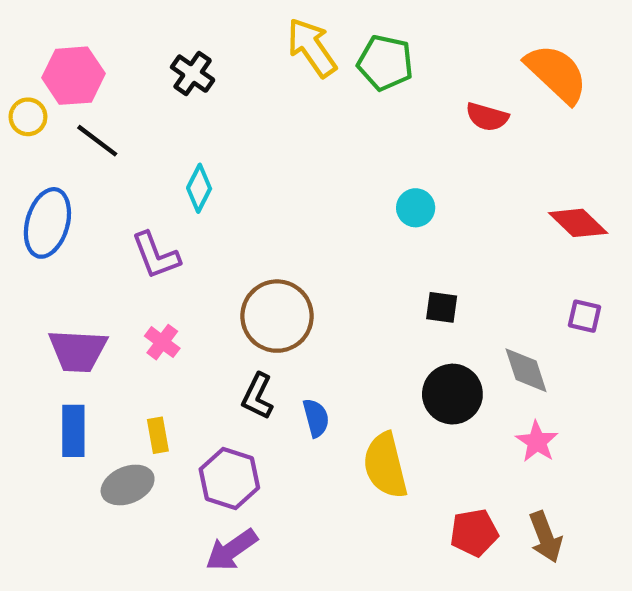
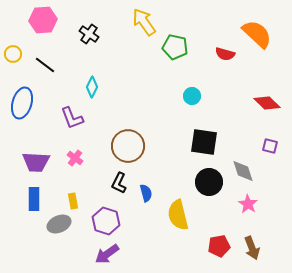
green pentagon: (385, 63) -> (175, 47), moved
pink hexagon: (73, 76) -> (43, 20), moved
black square: (442, 307) -> (204, 142), size x1.8

